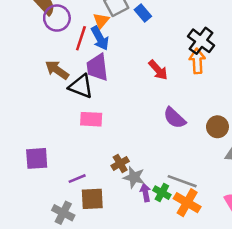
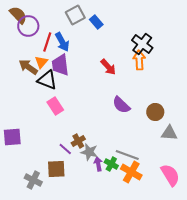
orange triangle: (101, 21) -> (41, 62), moved
pink rectangle: (91, 119) -> (55, 106), turned 54
purple line: (77, 179) -> (65, 149), moved, turned 64

